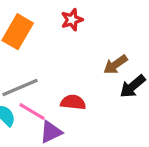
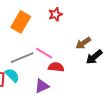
pink line: (32, 112) -> (44, 53), moved

